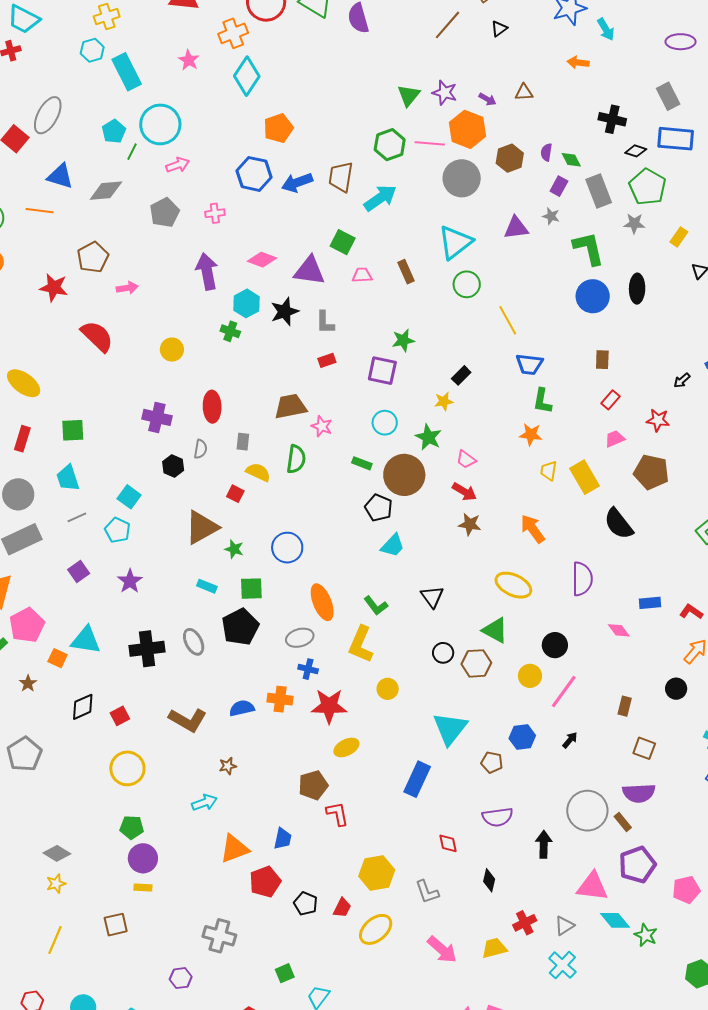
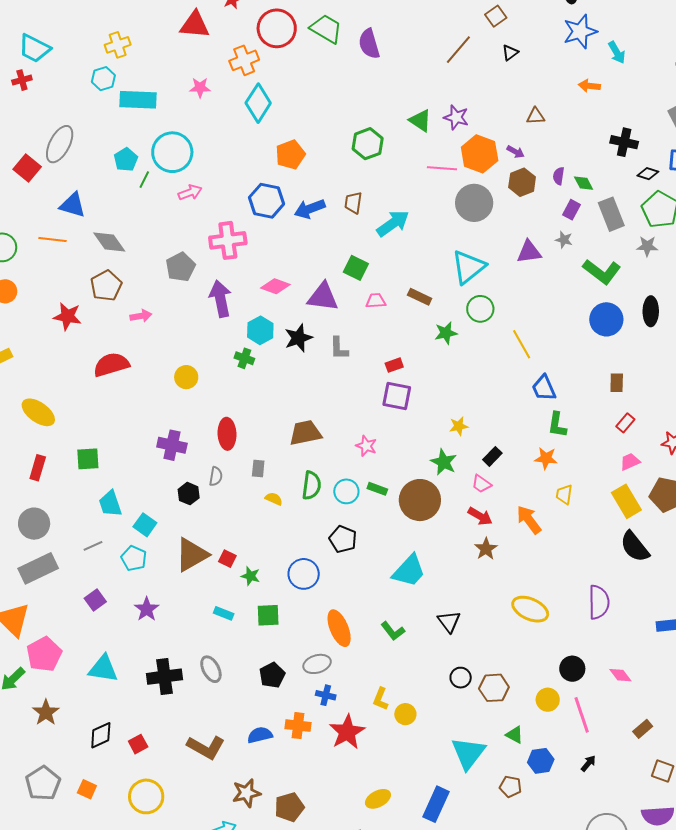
pink star: (189, 60) -> (200, 88), turned -30
cyan rectangle: (127, 72) -> (138, 100), turned -60
green triangle: (409, 95) -> (420, 120), turned -35
purple arrow: (487, 99) -> (515, 152), moved
green hexagon: (390, 145) -> (368, 144), moved
brown trapezoid: (341, 177) -> (353, 203), size x0.7
gray diamond: (106, 191) -> (109, 242), moved, turned 60
gray pentagon: (165, 213) -> (181, 267), moved
pink cross: (215, 213) -> (228, 240), size x1.8
green L-shape: (589, 248) -> (602, 272), turned 141
brown rectangle: (406, 272) -> (420, 297), turned -40
red semicircle: (97, 336) -> (111, 365), turned -60
green star: (403, 340) -> (446, 333), moved
red rectangle: (327, 360) -> (394, 365), moved
blue trapezoid: (529, 364) -> (544, 388), turned 60
black rectangle: (461, 375) -> (492, 456), moved
cyan circle: (385, 423) -> (346, 491), moved
pink star: (322, 426) -> (366, 446), moved
yellow semicircle: (258, 472) -> (274, 499), size x0.7
yellow rectangle: (584, 477) -> (626, 501), moved
cyan trapezoid: (68, 478) -> (110, 504), moved
red square: (235, 494) -> (227, 559), moved
black pentagon: (379, 508) -> (343, 539), moved
brown star: (470, 524) -> (486, 549), turned 30
brown triangle: (202, 527) -> (192, 555), moved
orange arrow: (533, 529) -> (529, 520), moved
cyan trapezoid: (393, 546) -> (409, 571), size x1.4
black pentagon: (240, 627) -> (272, 675), moved, size x0.7
green triangle: (495, 630) -> (514, 735), moved, size x0.7
pink diamond: (619, 630) -> (620, 675), moved
yellow L-shape: (361, 644) -> (380, 699), moved, size x0.6
orange square: (58, 658) -> (87, 789), moved
brown star: (28, 683) -> (46, 712), size x1.5
pink line: (564, 691) -> (582, 715), turned -54
red star: (329, 706) -> (347, 732), turned -30
brown rectangle: (625, 706) -> (643, 729), turned 36
yellow ellipse: (346, 747) -> (378, 799), moved
brown star: (228, 766) -> (246, 793), size x1.6
brown pentagon: (313, 785) -> (289, 807), moved

